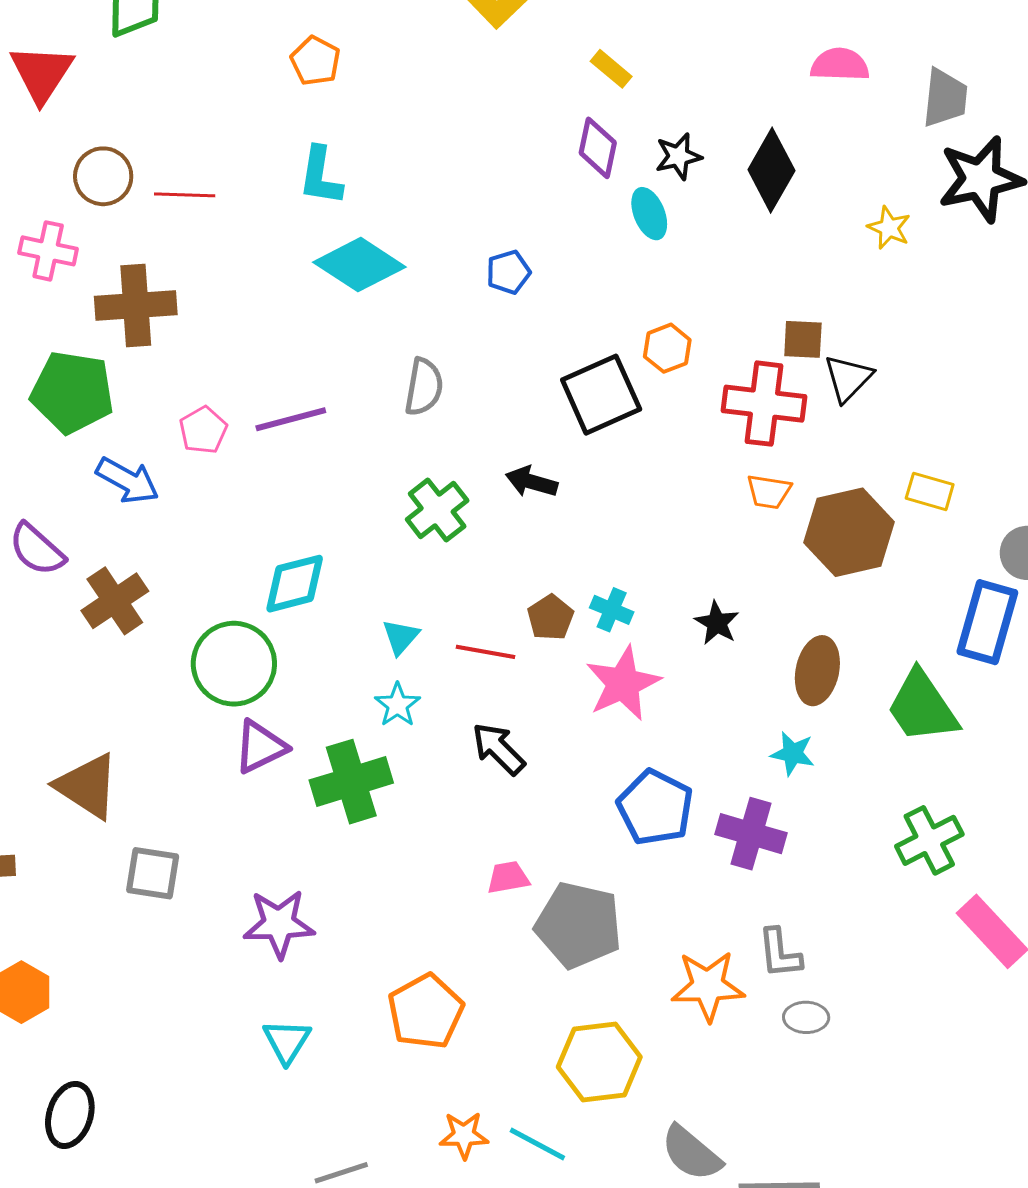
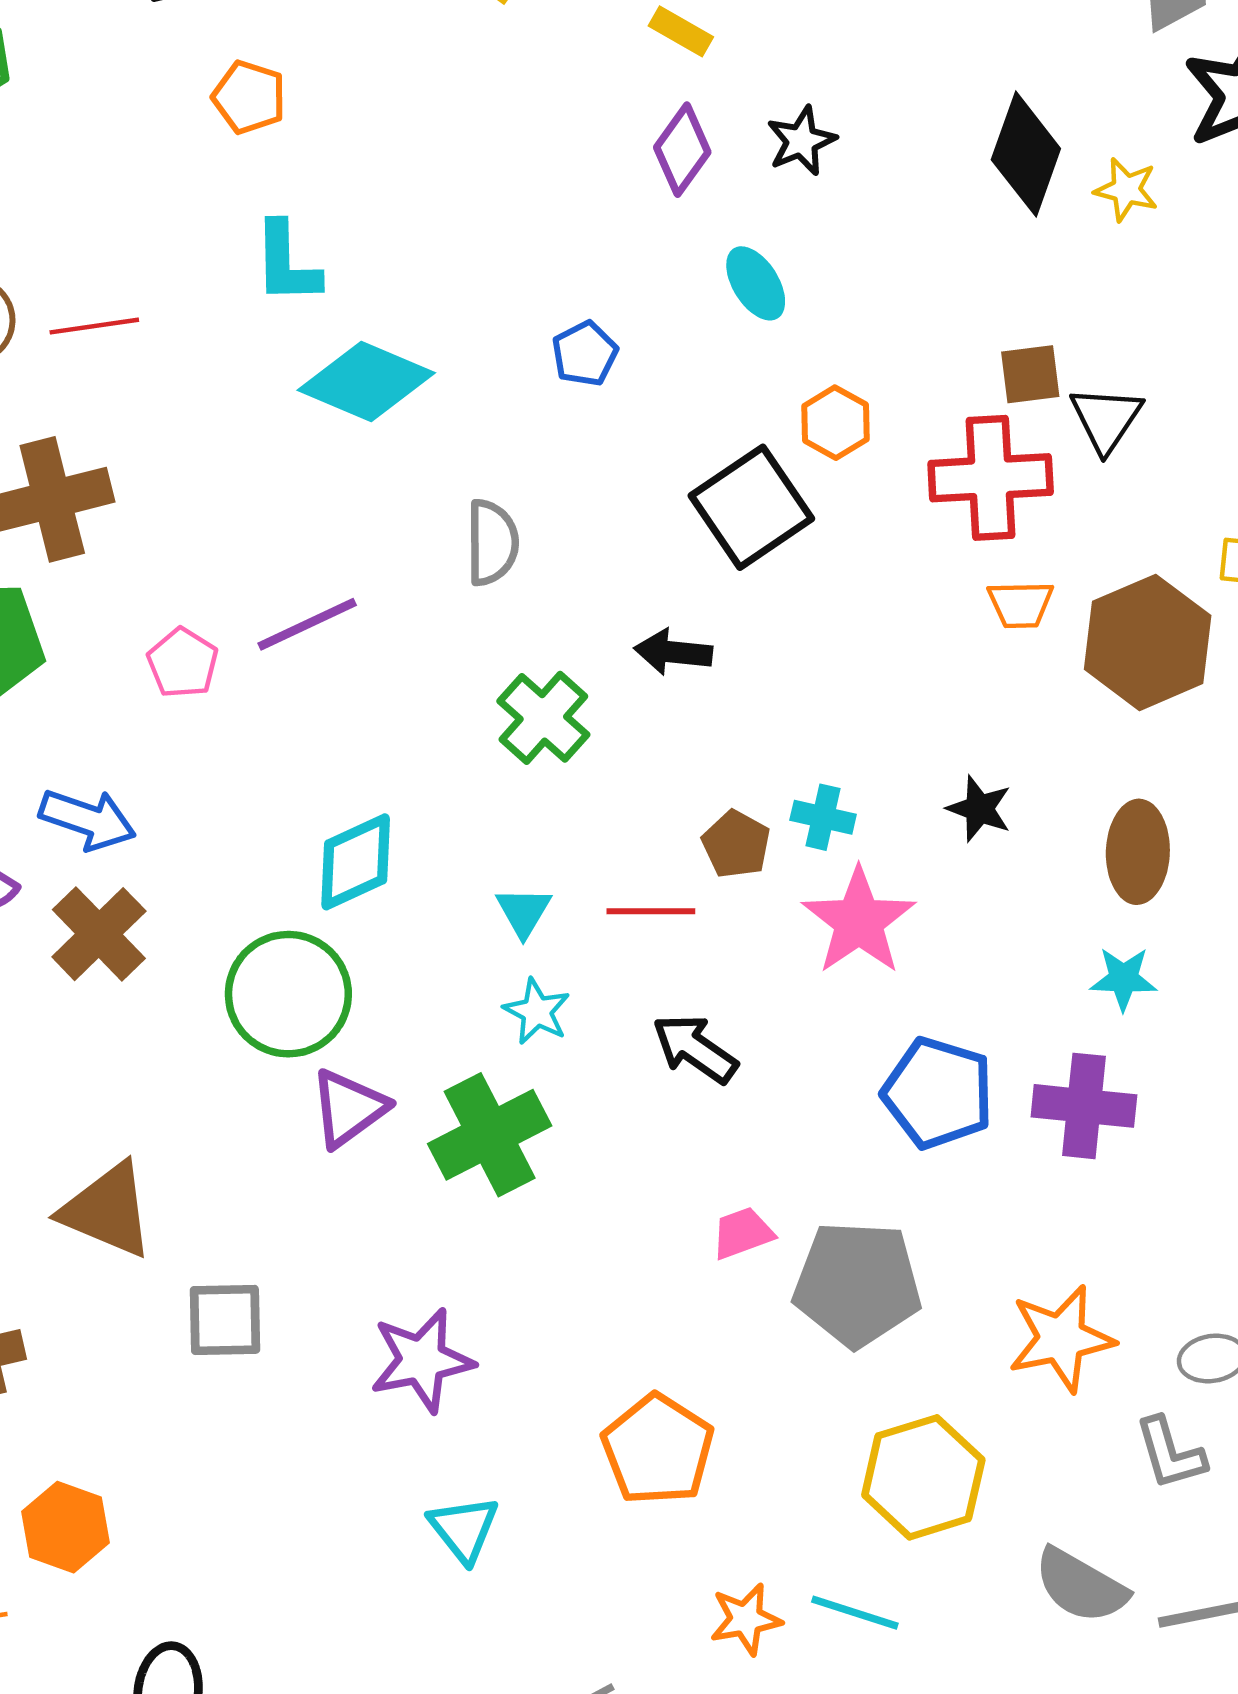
purple diamond: (598, 148) -> (682, 150), turned 34
black diamond: (771, 170) -> (1026, 154), moved
cyan ellipse: (649, 214) -> (756, 283), moved
blue arrow: (127, 481) -> (88, 819), moved
gray L-shape: (780, 953) -> (1170, 1453), moved

